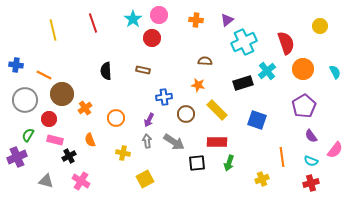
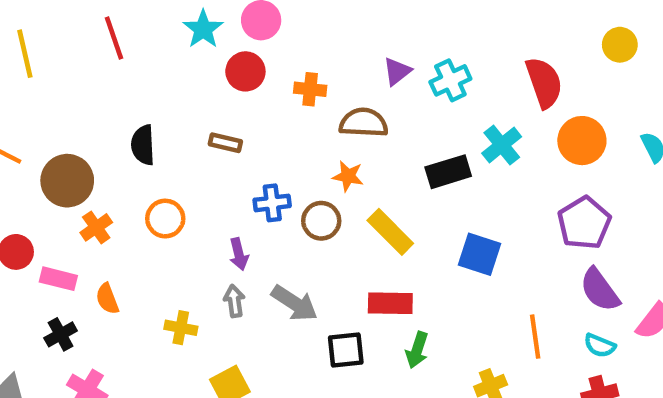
orange cross: (196, 20) -> (310, 89), moved
purple triangle: (227, 20) -> (397, 71), moved
cyan cross: (244, 42) -> (450, 80), size x0.7
brown semicircle: (205, 61) -> (364, 123), size x1.5
brown circle: (62, 94) -> (67, 181), moved
brown circle: (186, 114) -> (321, 221), moved
orange circle: (116, 118) -> (165, 219), moved
purple arrow: (149, 120) -> (239, 254), turned -40
purple semicircle: (311, 136) -> (600, 290), size x1.5
pink rectangle: (55, 140) -> (58, 279), moved

